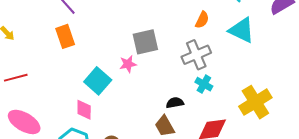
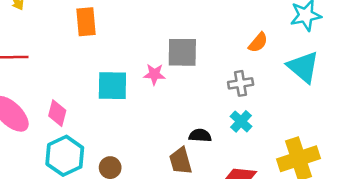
gray cross: (196, 55) -> (241, 83), size x0.7
cyan square: (98, 81) -> (112, 86), turned 36
pink diamond: (84, 110) -> (57, 113), moved

